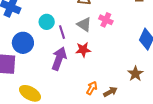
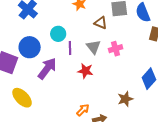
pink cross: (106, 20) -> (116, 49), turned 32
purple arrow: (59, 59) -> (47, 68), moved
brown star: (135, 74) -> (125, 99), moved

